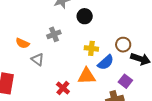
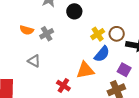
orange semicircle: (22, 43) -> (27, 30), moved
yellow cross: (91, 48) -> (98, 34), moved, turned -32

